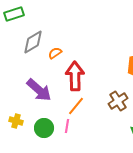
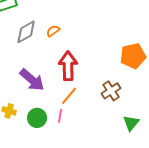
orange semicircle: (55, 53) -> (53, 31), moved

